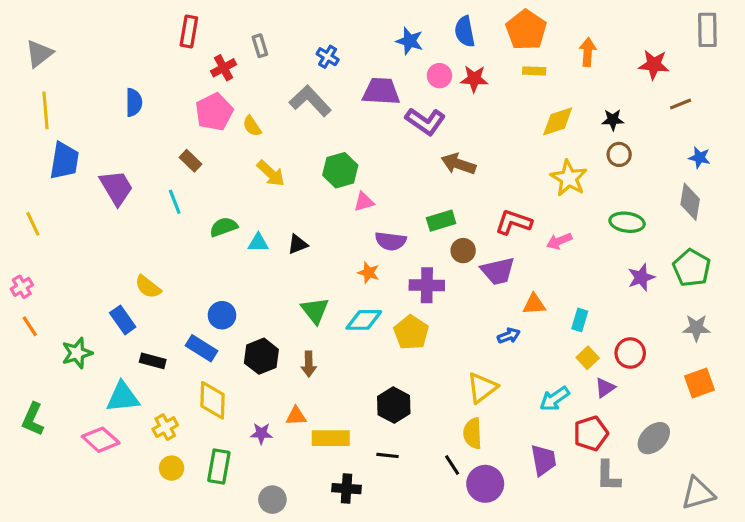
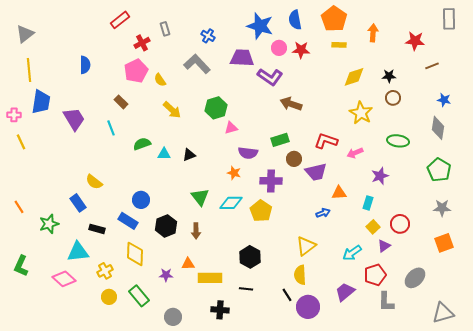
red rectangle: (189, 32) -> (120, 20), turned 42
blue star: (410, 41) -> (260, 26), size x1.5
purple star: (641, 277) -> (380, 176), moved
pink cross: (22, 287) -> (14, 115), moved, turned 32
purple trapezoid: (543, 460) -> (345, 292), turned -120
green rectangle: (219, 466) -> (139, 296), turned -50

